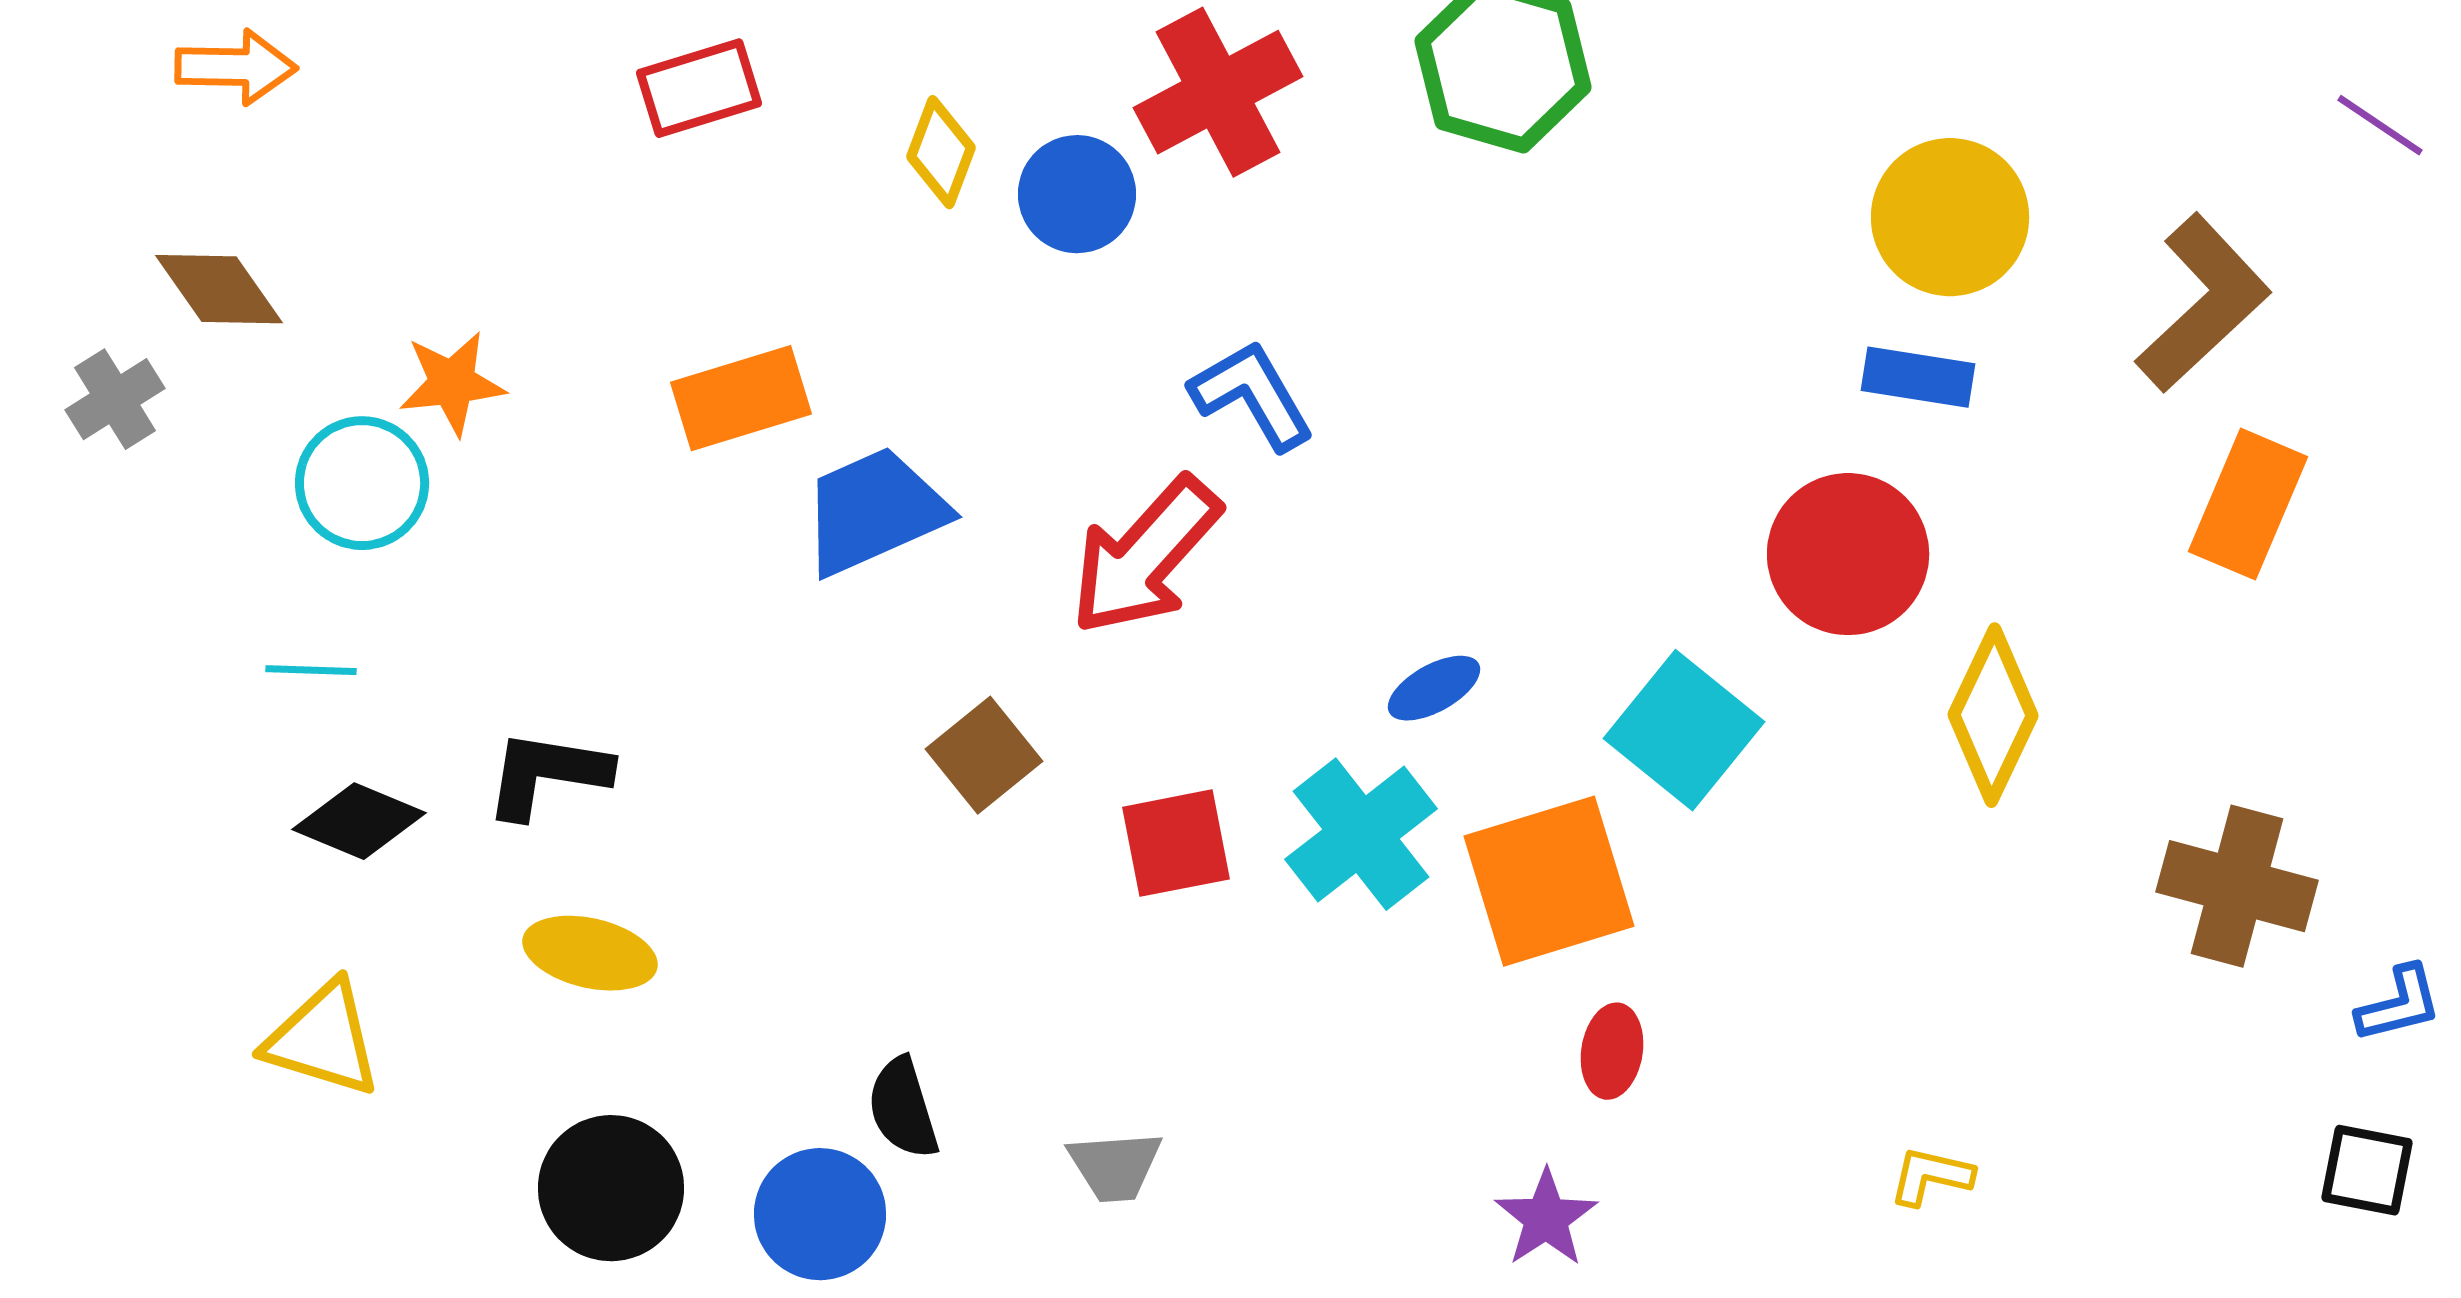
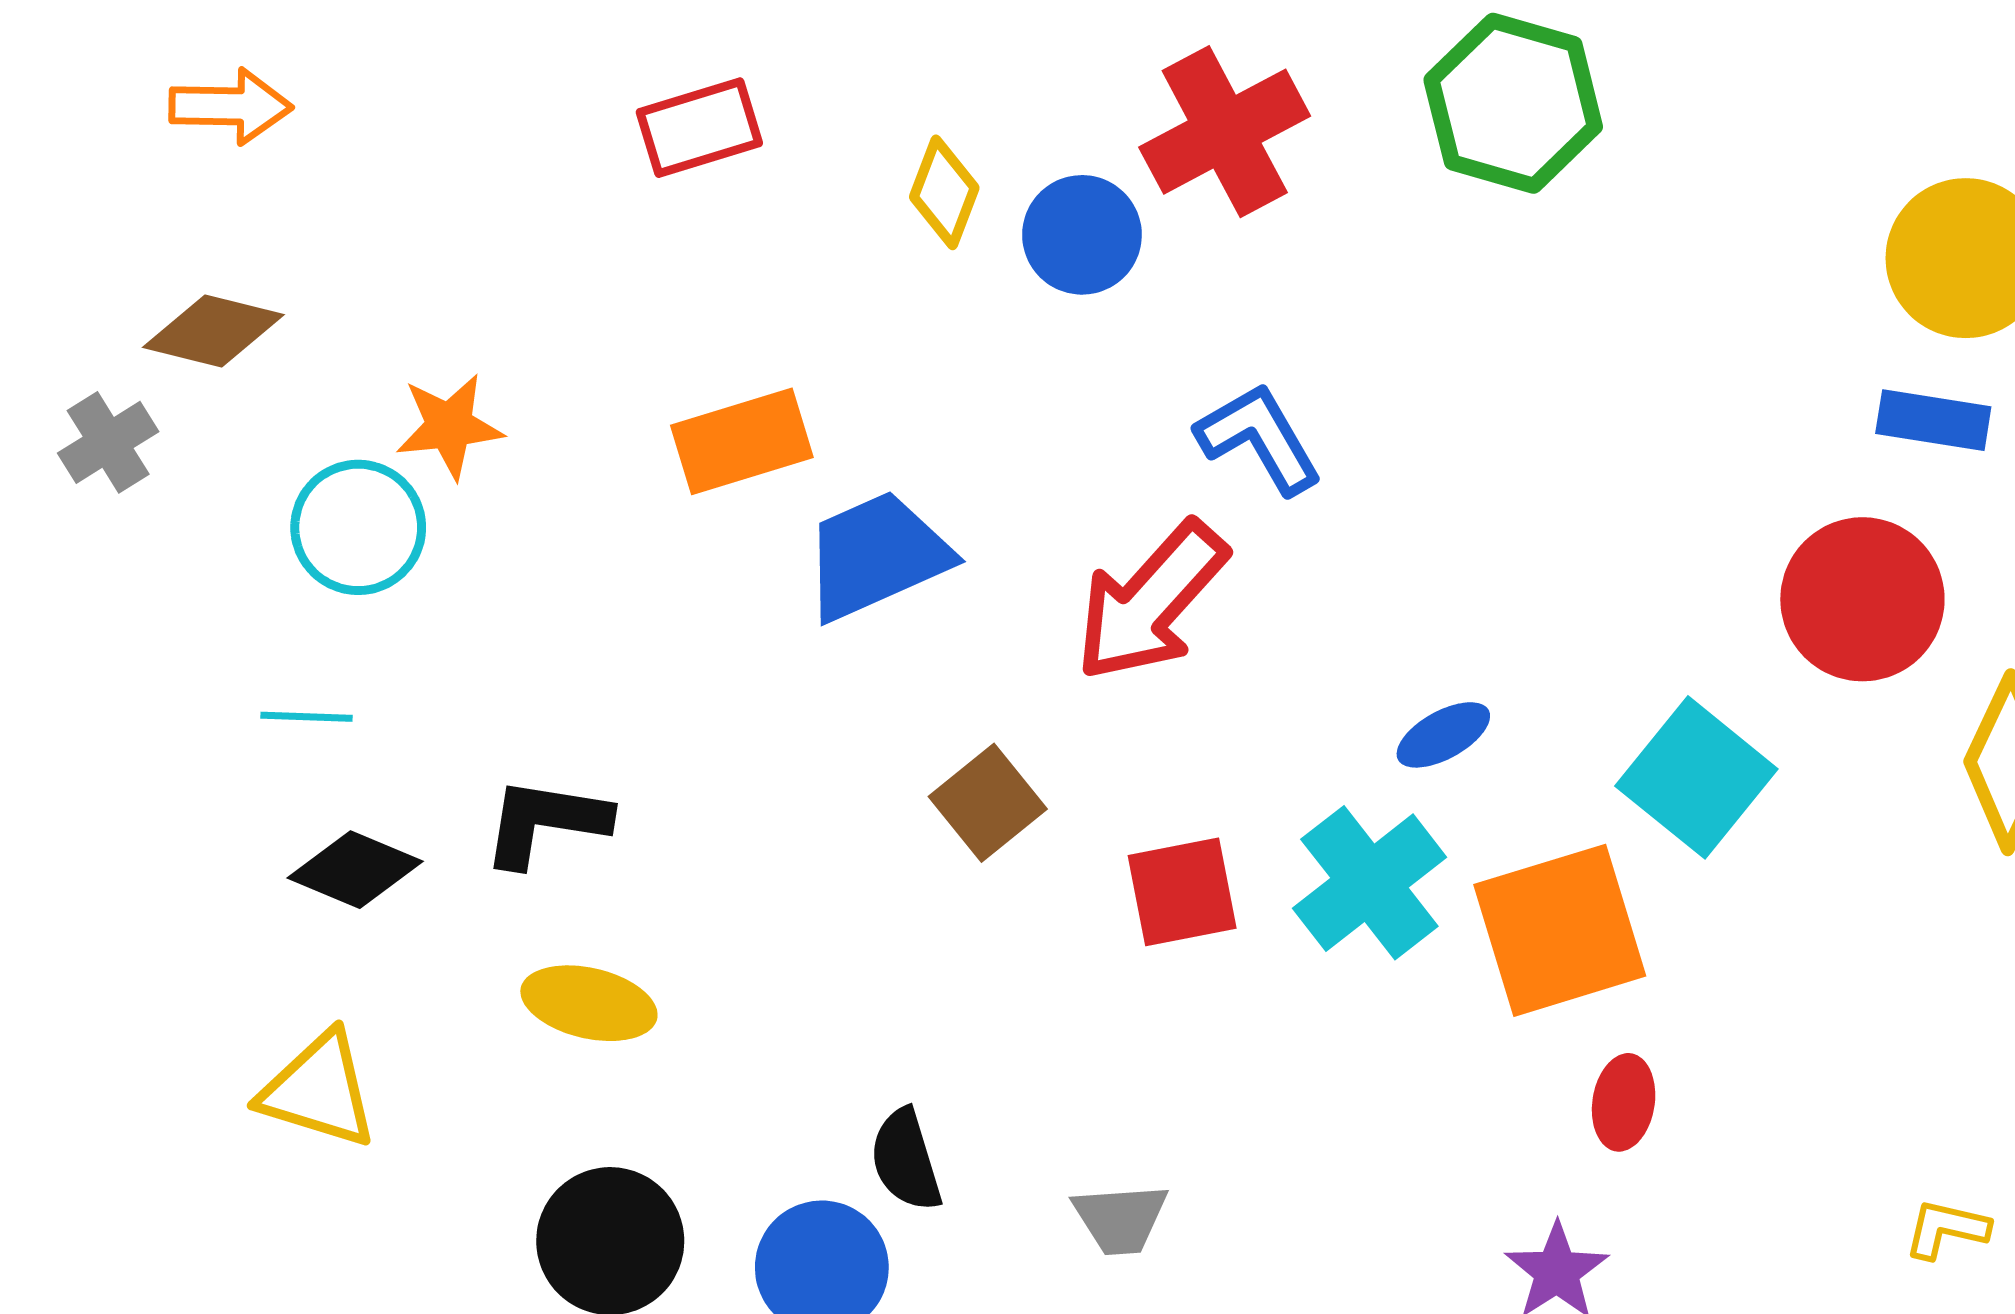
brown diamond: (219, 289) -> (213, 331), turned -41

